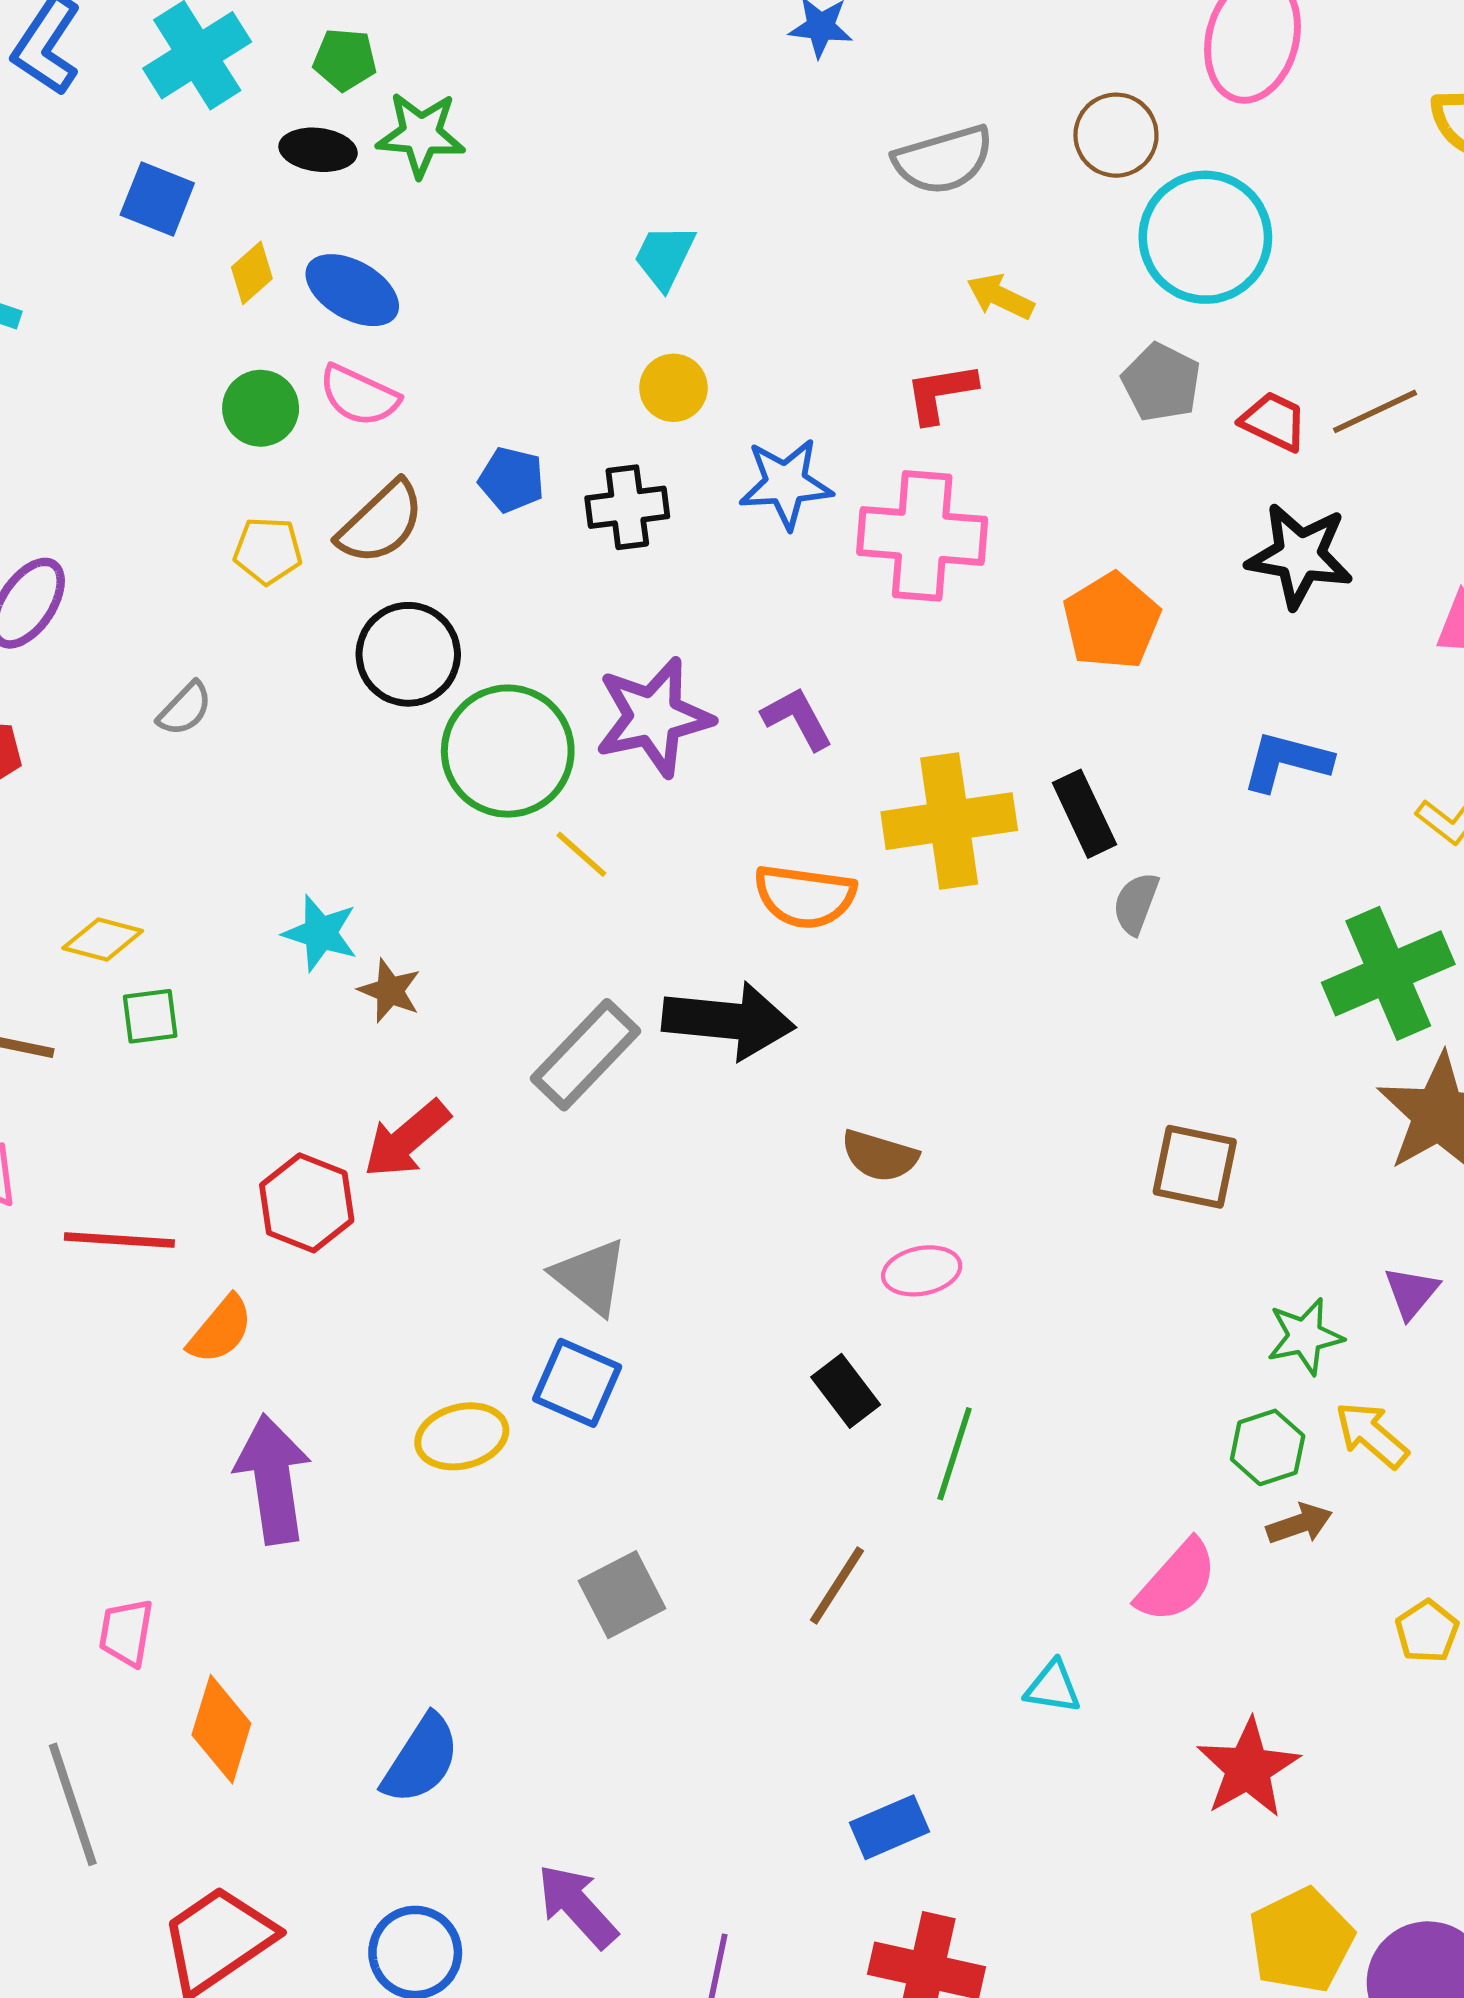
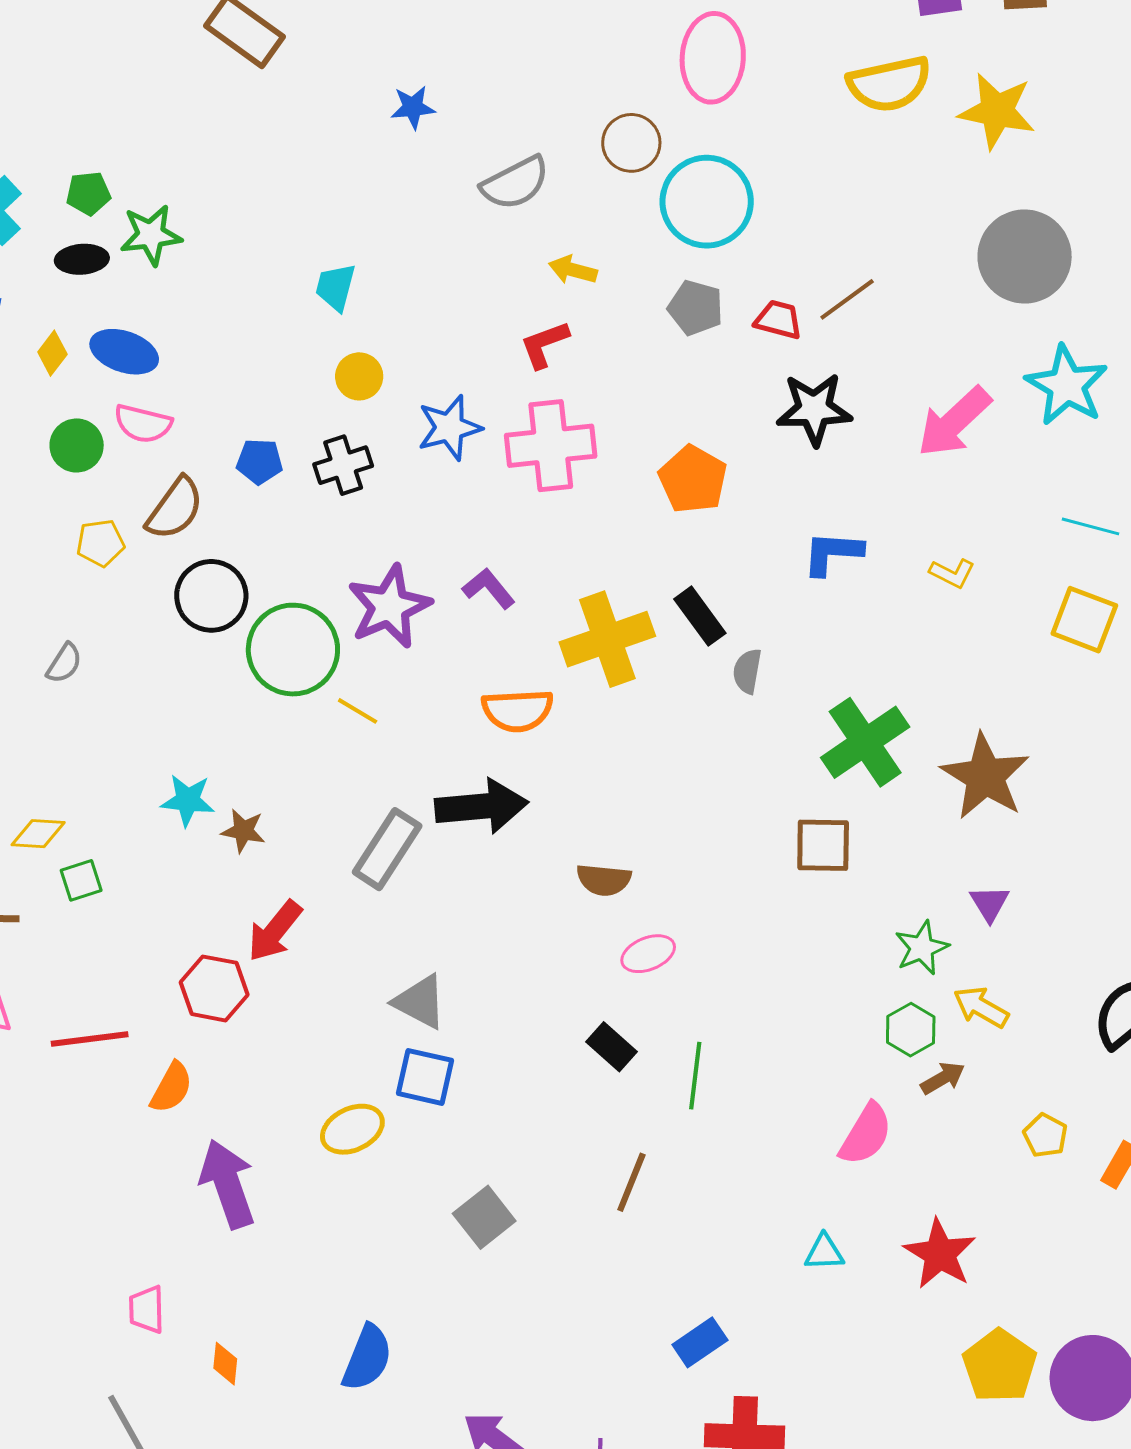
green cross: (1388, 973) -> (865, 742), moved
cyan triangle: (1053, 1687) -> (824, 1252), moved
orange diamond: (221, 1729) -> (225, 1364), size x0.6

